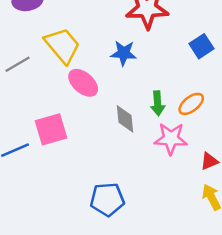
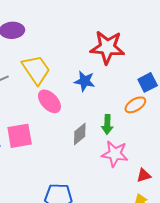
orange ellipse: (191, 104) -> (135, 105), moved
gray diamond: (125, 119) -> (80, 134), turned 50

